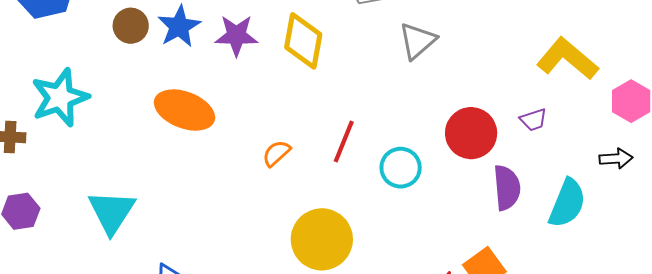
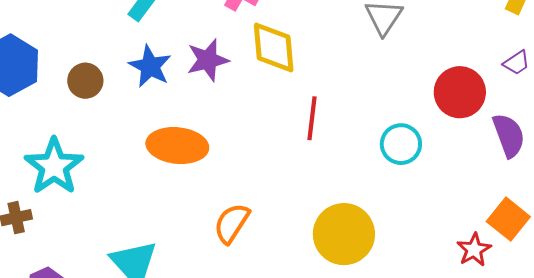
brown circle: (131, 26) -> (85, 81), moved
red line: (344, 141) -> (312, 118), moved
orange semicircle: (276, 153) -> (232, 223), moved, size x1.4

